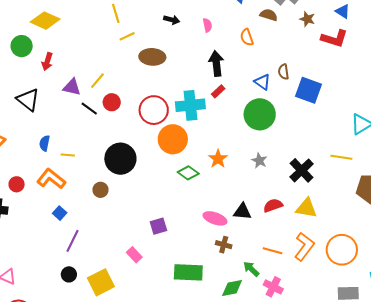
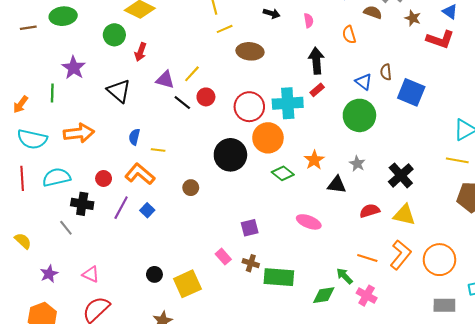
yellow line: (341, 157) -> (457, 160), moved
black circle: (120, 159) -> (230, 155), moved
black triangle: (242, 212) -> (337, 185), moved
purple line: (73, 241) -> (121, 208), moved
brown cross: (224, 245) -> (251, 263), moved

